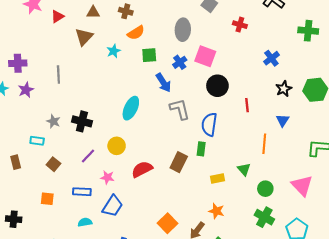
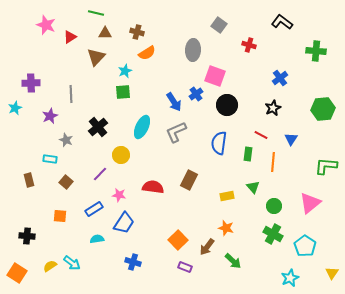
green square: (149, 55) -> (123, 92), moved
blue cross: (180, 62) -> (196, 94), moved
black star: (284, 89) -> (273, 108), moved
purple star: (26, 90) -> (50, 116), moved
red line: (247, 105) -> (261, 135), moved, turned -56
gray L-shape: (180, 109) -> (176, 132), moved, turned -100
black cross: (82, 121) -> (98, 127), moved, turned 36
yellow circle: (117, 146) -> (121, 155), moved
green rectangle: (201, 149) -> (248, 154), moved
red semicircle: (142, 169) -> (153, 187), turned 35
pink triangle: (302, 186) -> (310, 203), turned 35
blue rectangle: (82, 192) -> (94, 209), turned -36

